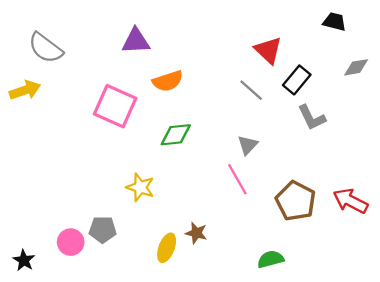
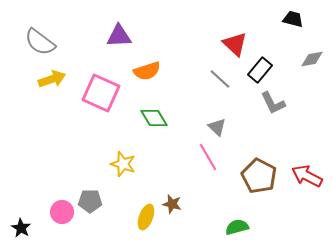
yellow arrow: (25, 90) -> (52, 79), moved
green diamond: (176, 135) -> (154, 118), turned 64
gray triangle: (248, 145) -> (217, 127), turned -30

